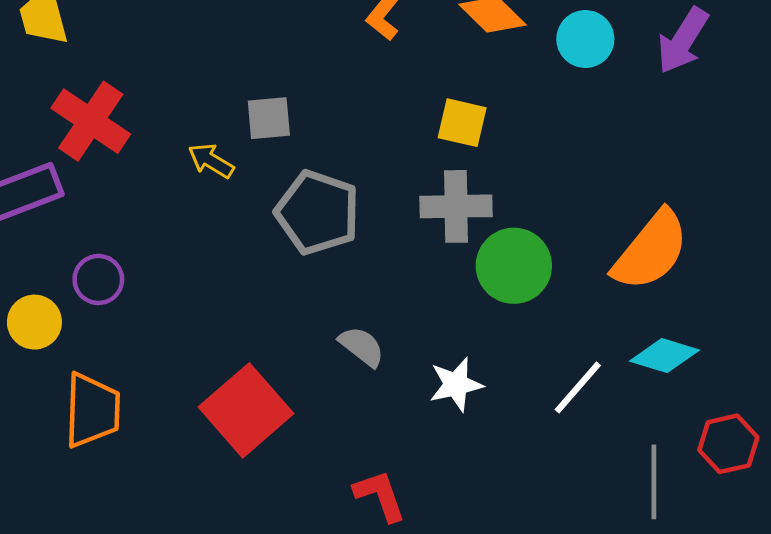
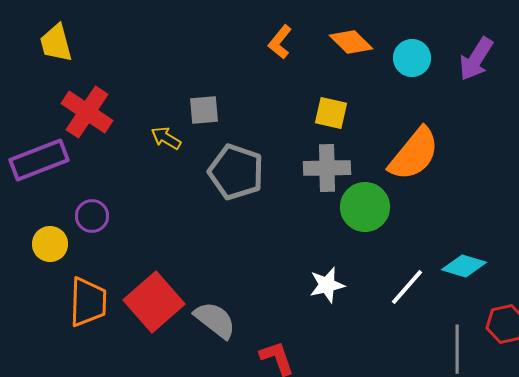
orange semicircle: (651, 251) -> (414, 154), moved
gray semicircle: (362, 346) -> (215, 320), moved, size x1.4
red square: (246, 410) -> (154, 302), moved

